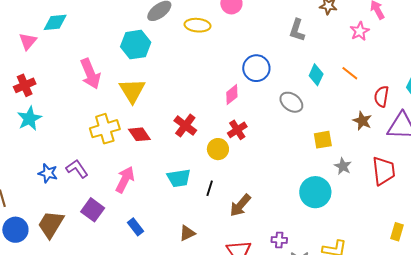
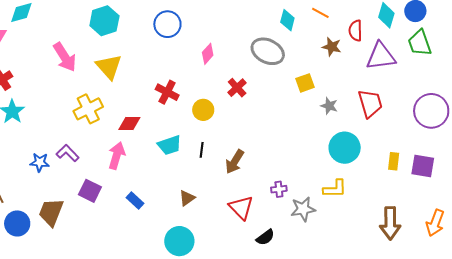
blue circle: (256, 68) -> (167, 24), moved
gray ellipse: (291, 102) -> (268, 51), size x1.4
brown star: (362, 121) -> (332, 47), moved
red cross: (237, 130) -> (237, 88), moved
red diamond: (139, 134) -> (129, 124), moved, turned -45
cyan circle: (315, 192) -> (345, 148), moved

